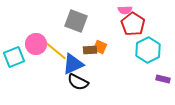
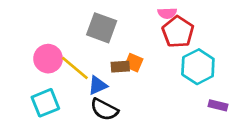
cyan square: (14, 57) -> (45, 103), moved
blue triangle: (73, 64) -> (98, 85), size x0.7

